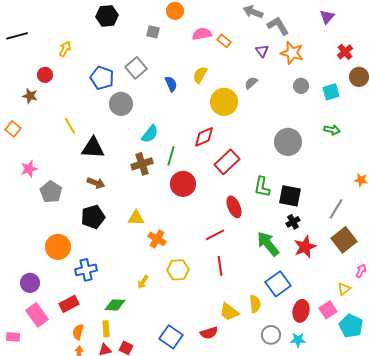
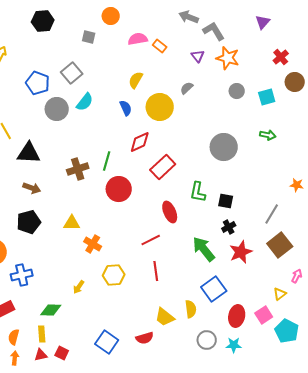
blue semicircle: (171, 84) -> (126, 108), moved
cyan semicircle: (150, 134) -> (85, 102), moved
black square: (290, 196) -> (226, 201), size x0.7

